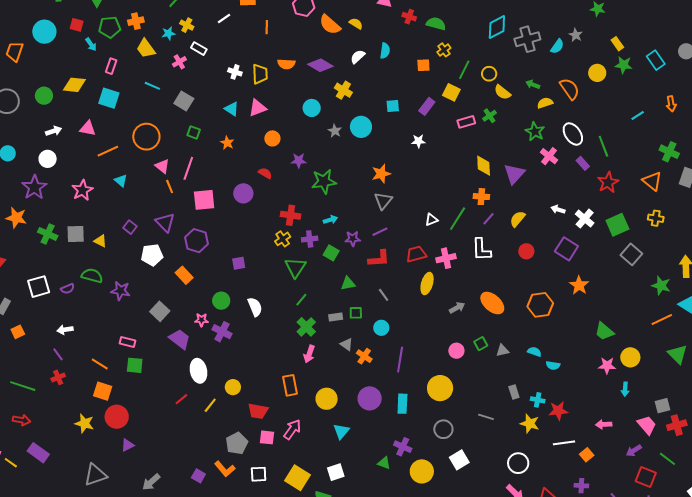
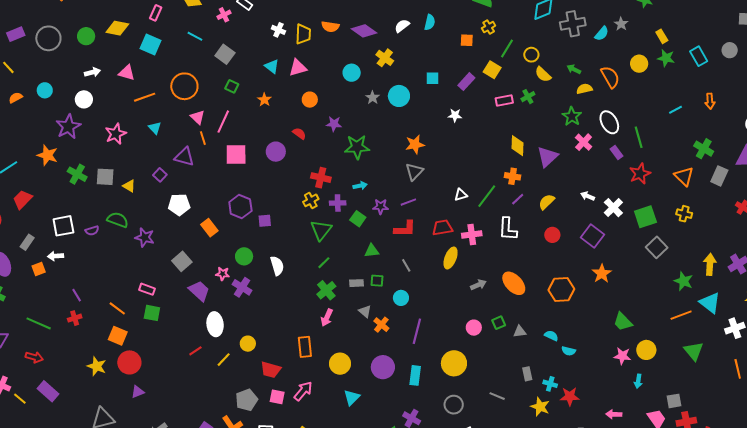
purple triangle: (165, 222) -> (184, 157), moved, turned -35
purple hexagon: (196, 241) -> (240, 206), moved
white arrow: (65, 330) -> (55, 256), moved

